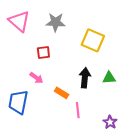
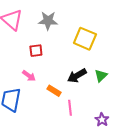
black arrow: (85, 78) -> (77, 76), turned -126
green triangle: (109, 78) -> (101, 76), turned -40

